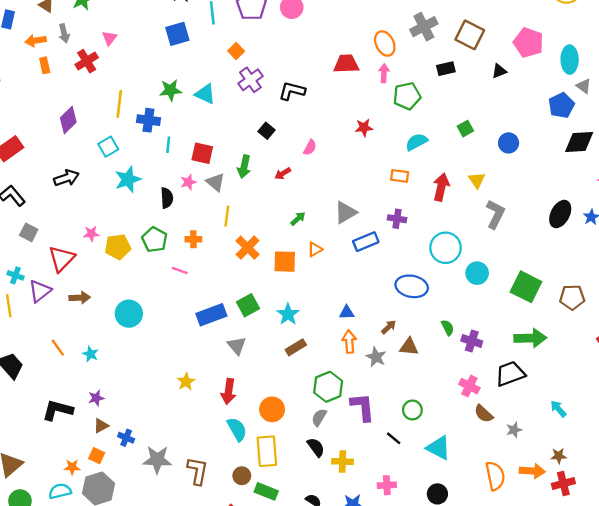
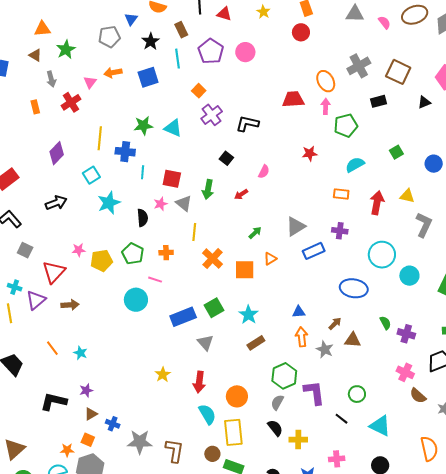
orange arrow: (36, 41) -> (113, 73), moved
yellow triangle: (477, 180) -> (407, 196), turned -42
cyan circle: (129, 314) -> (136, 300), moved

